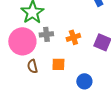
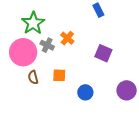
gray cross: (46, 34) -> (47, 45), turned 32
orange cross: (73, 37) -> (67, 38), moved, turned -32

